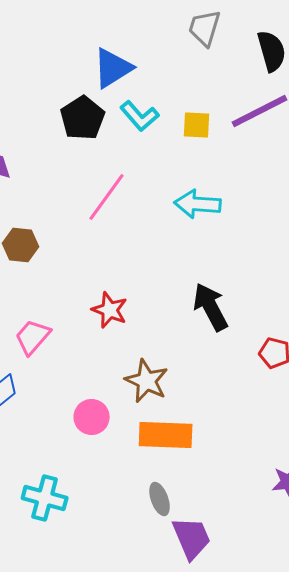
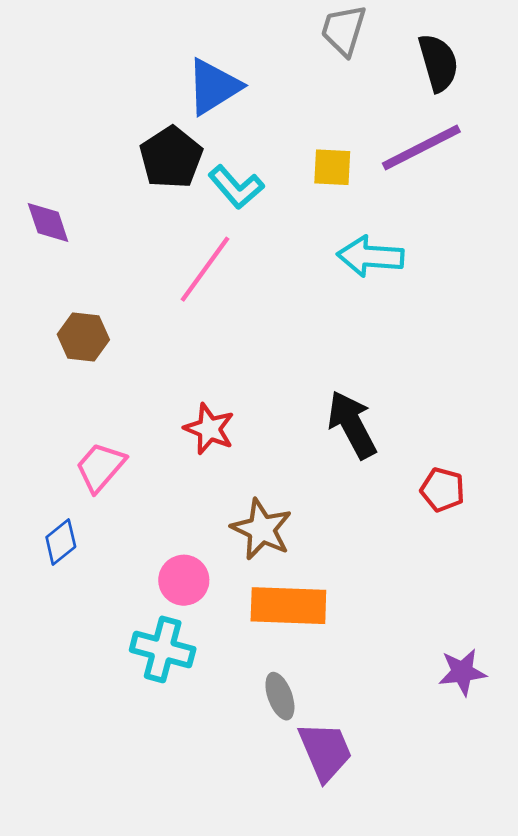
cyan L-shape: (140, 116) -> (236, 187), moved
cyan arrow: (198, 204) -> (370, 256), moved
cyan cross: (45, 498) -> (163, 649), moved

